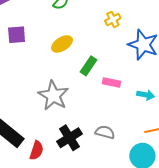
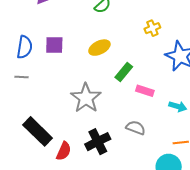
purple square: (17, 35) -> (54, 45), moved
gray semicircle: (105, 132) -> (136, 128), moved

